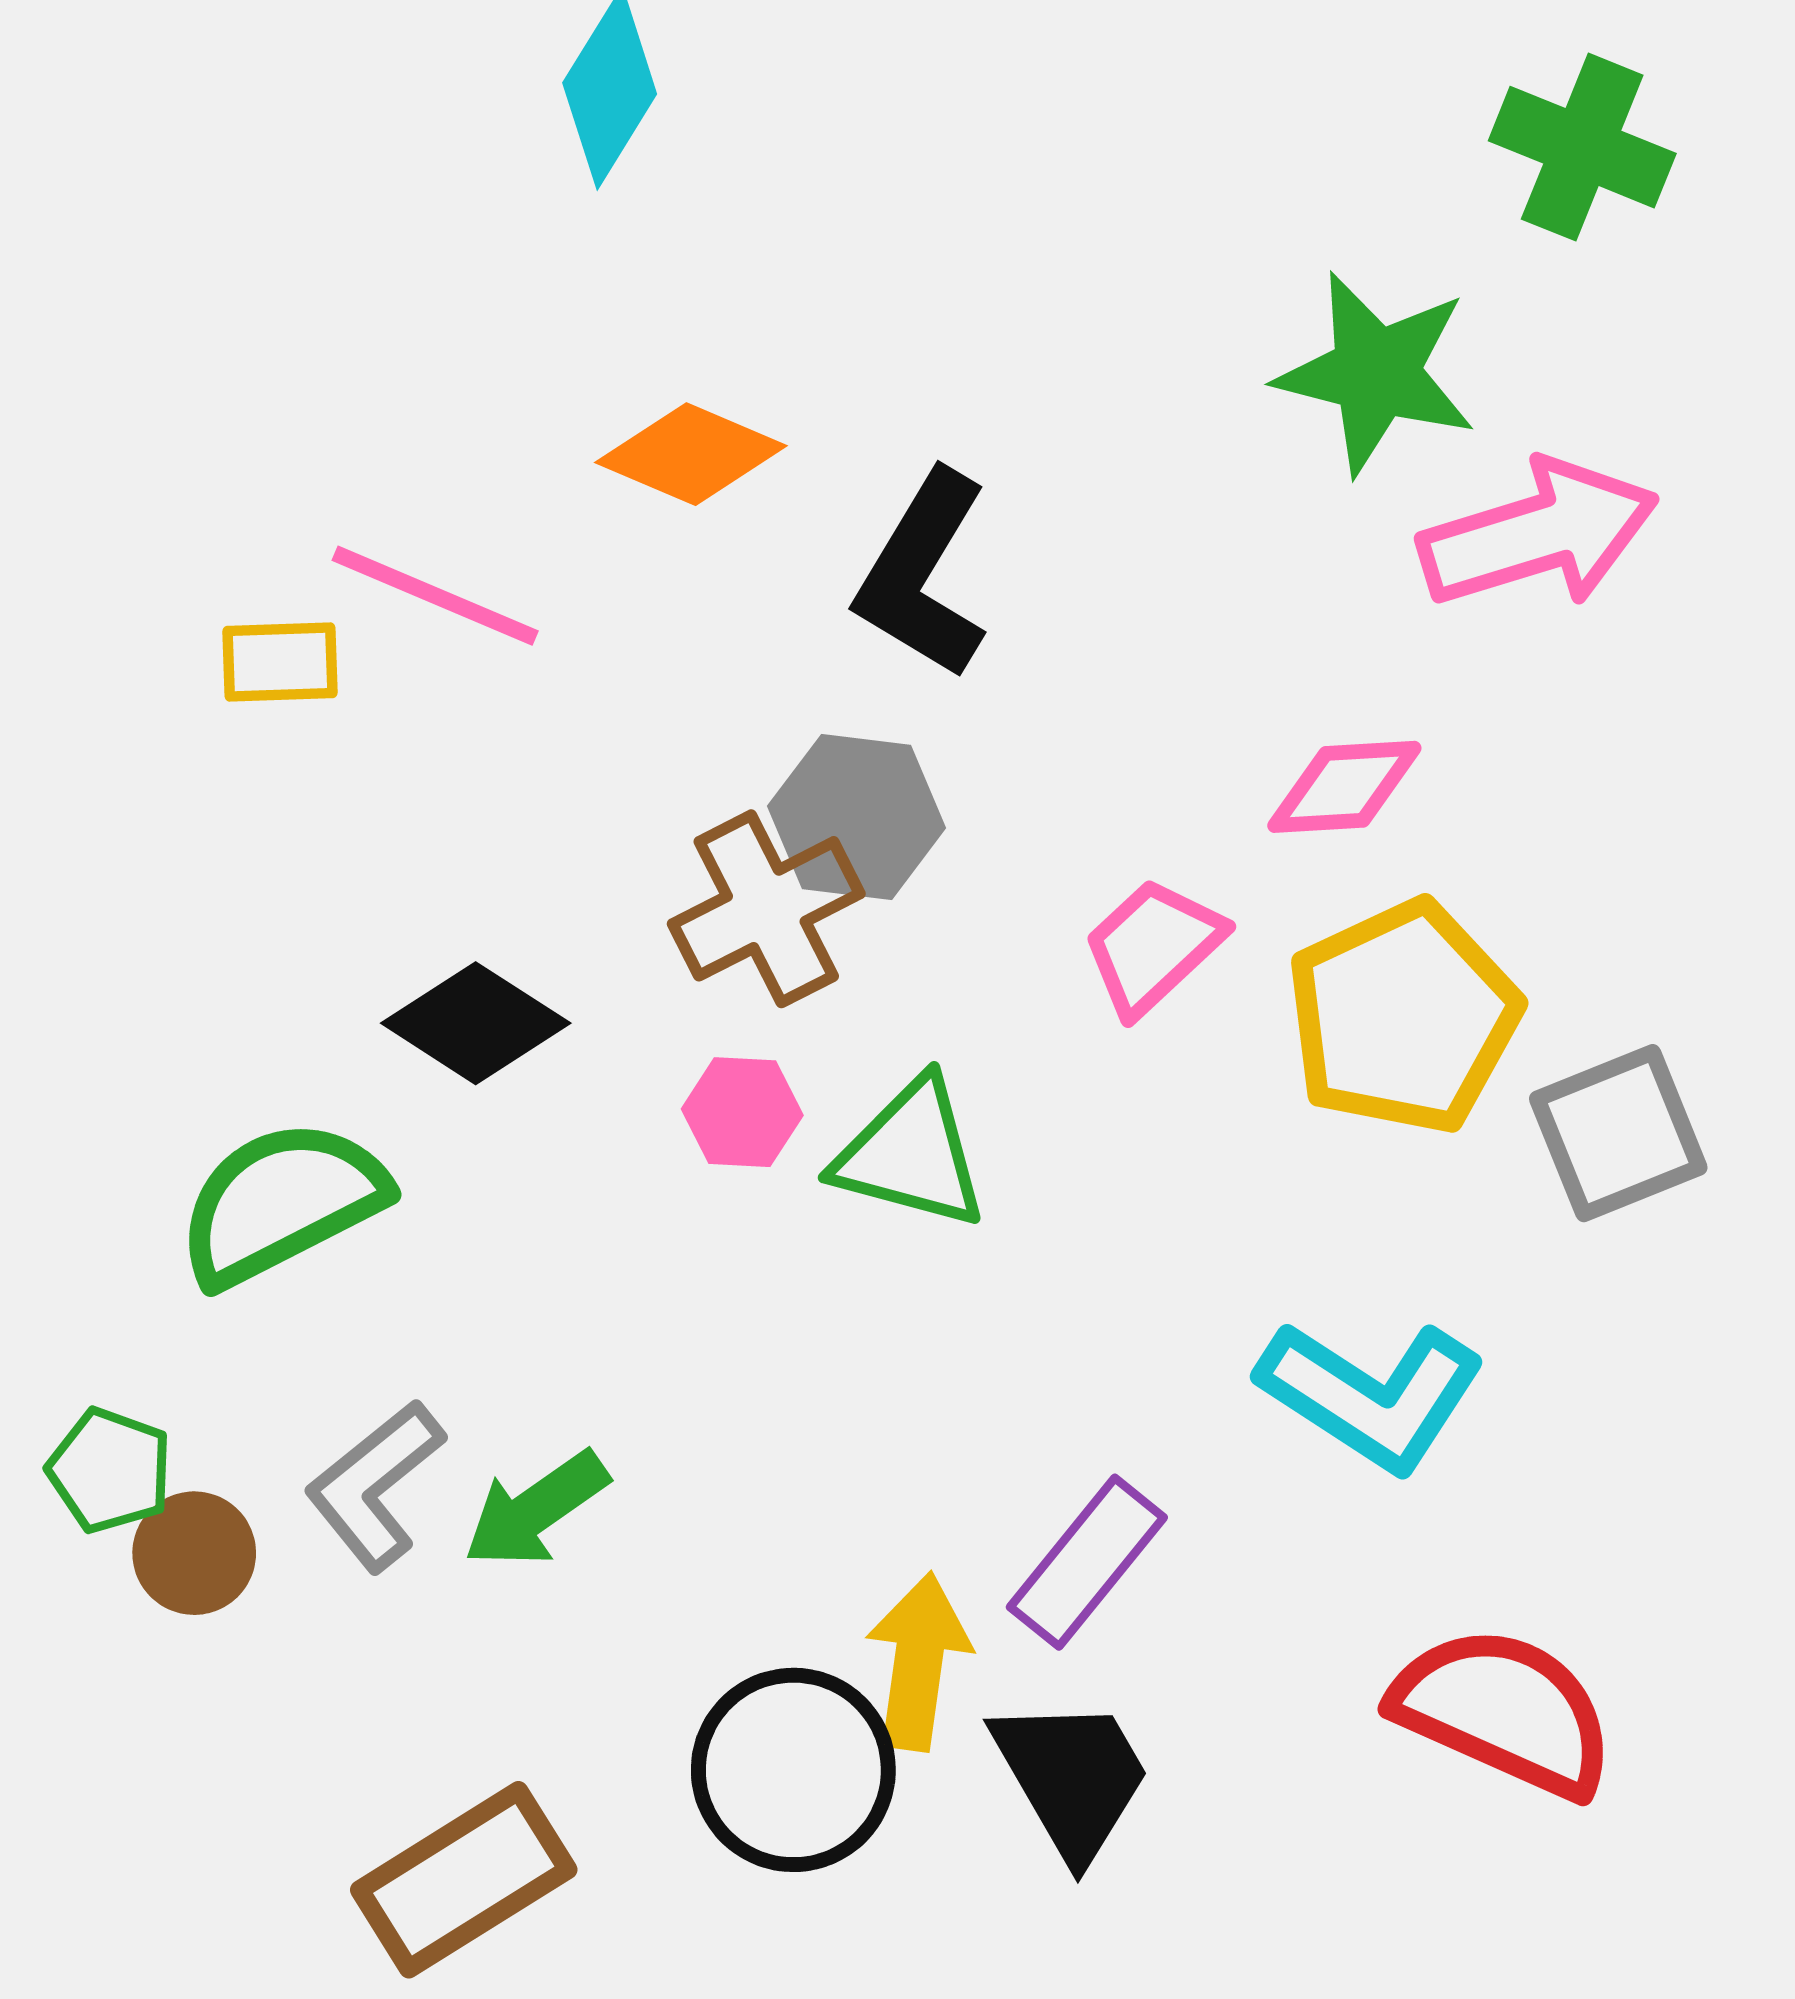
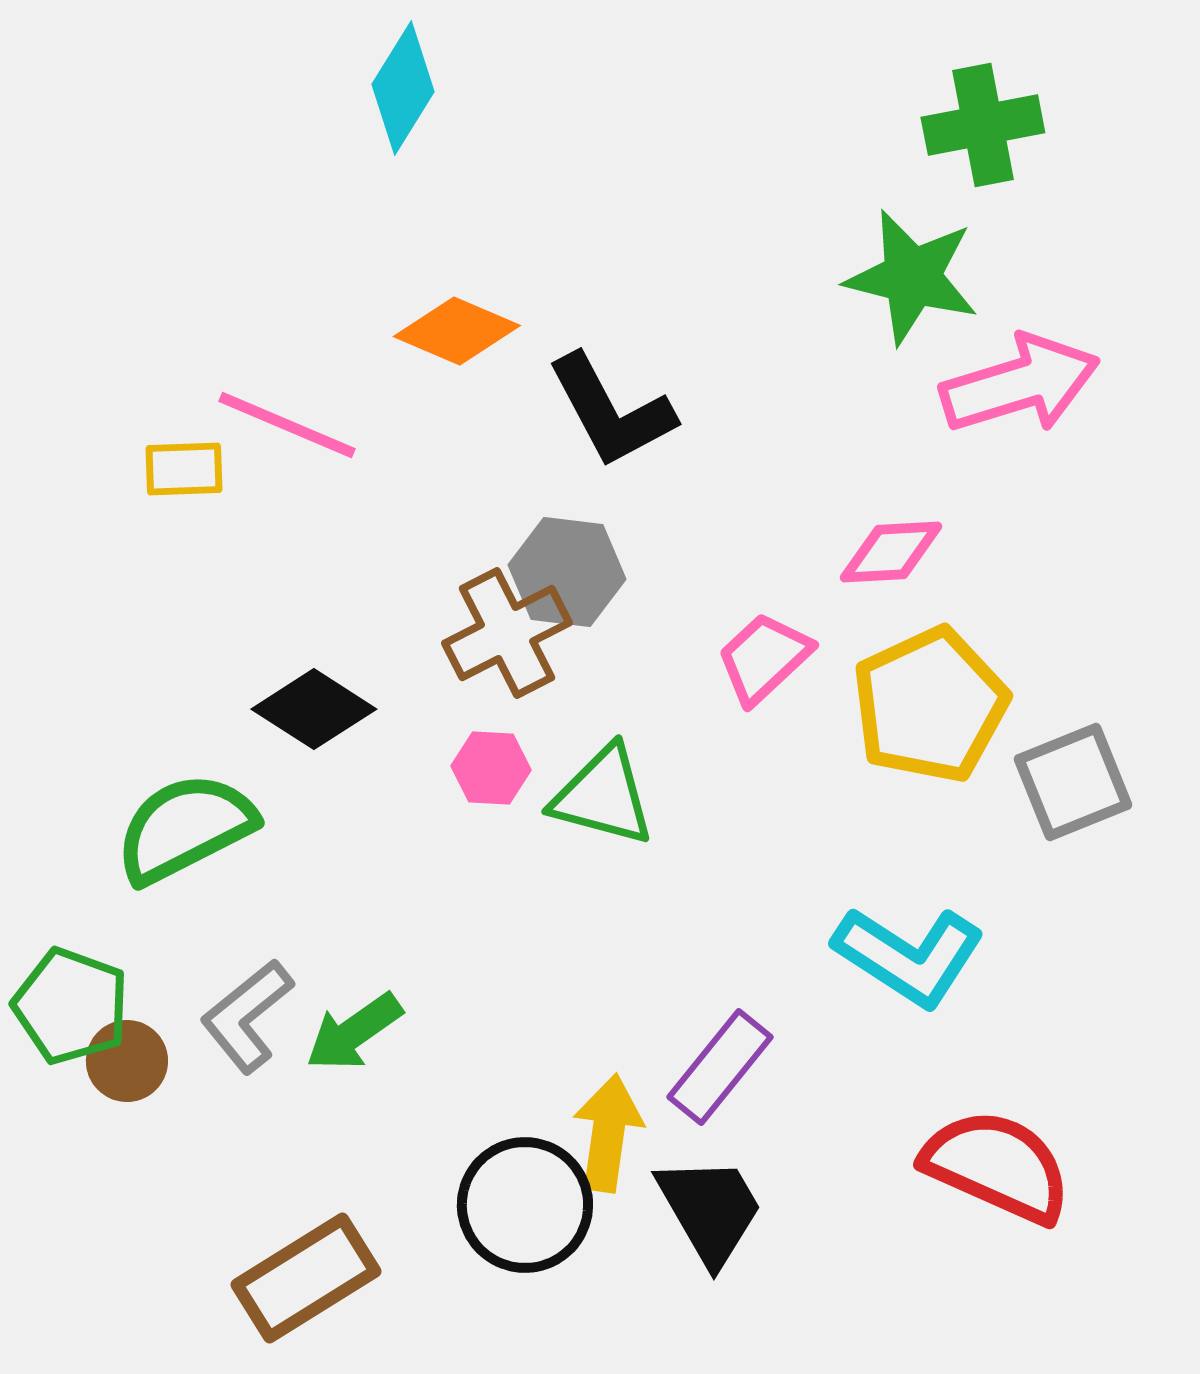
green cross: (1582, 147) -> (983, 125), moved, turned -33
black L-shape: (923, 575) -> (611, 411), turned -59
green pentagon: (110, 1470) -> (71, 1006), size x1.4

